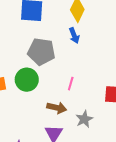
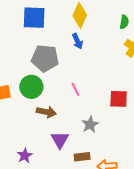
pink line: (71, 84) -> (75, 89), turned -40
brown arrow: (57, 108) -> (46, 112), moved

